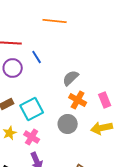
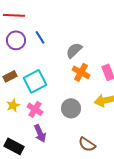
blue line: (37, 57) -> (40, 37), moved
gray circle: (68, 124) -> (71, 108), moved

